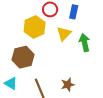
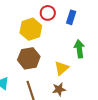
yellow triangle: (64, 34) -> (62, 68), moved
brown hexagon: (23, 57) -> (29, 58), moved

